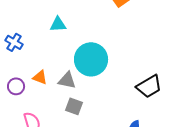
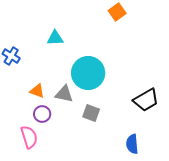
purple circle: (16, 86) -> (42, 114), moved
gray square: (74, 106) -> (91, 113), moved

